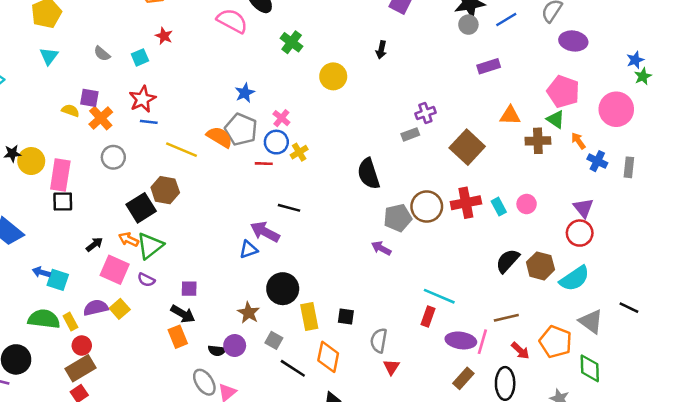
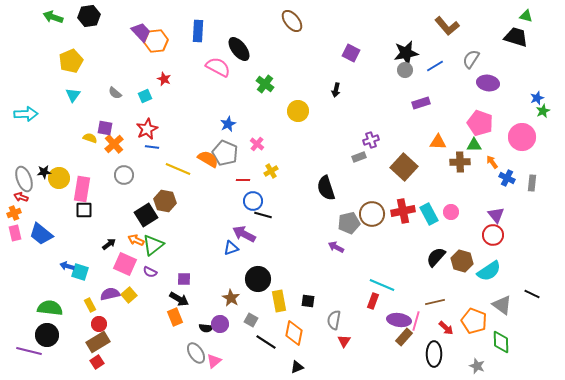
green triangle: (556, 119) -> (474, 145), turned -35
blue circle: (276, 142) -> (253, 201), moved
cyan rectangle: (499, 207) -> (429, 214), size x1.5
green semicircle: (44, 319) -> (50, 308), moved
brown rectangle: (463, 378) -> (404, 337), moved

